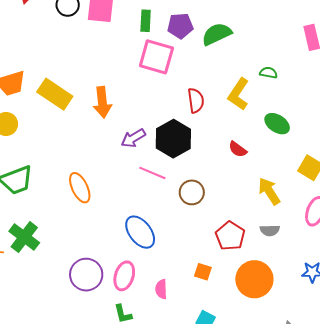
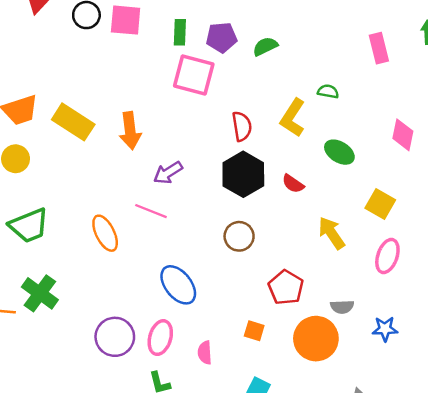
green semicircle: (217, 34) -> (265, 46), size x0.7
black hexagon: (173, 139) -> (243, 174), moved
pink line: (152, 173) -> (151, 211), moved
gray semicircle: (270, 230) -> (342, 307), moved

